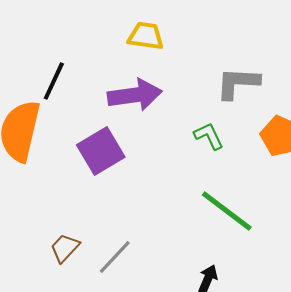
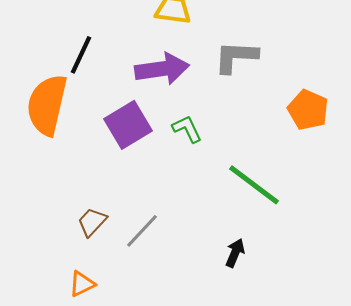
gray L-shape: (238, 83) -> (236, 57), moved
green L-shape: (209, 136) -> (187, 129), moved

